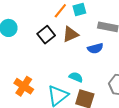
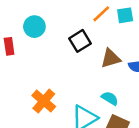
brown triangle: (71, 34) -> (111, 58), moved

